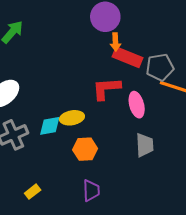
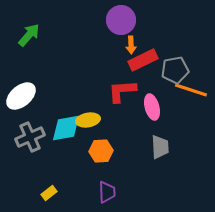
red rectangle: (128, 57) -> (143, 60), turned -48
cyan diamond: (50, 126) -> (66, 128), size x1.4

